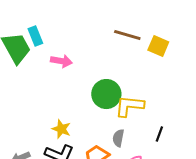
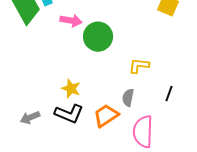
green circle: (106, 94) -> (98, 37), moved
yellow L-shape: (129, 106) -> (139, 66), size x0.7

